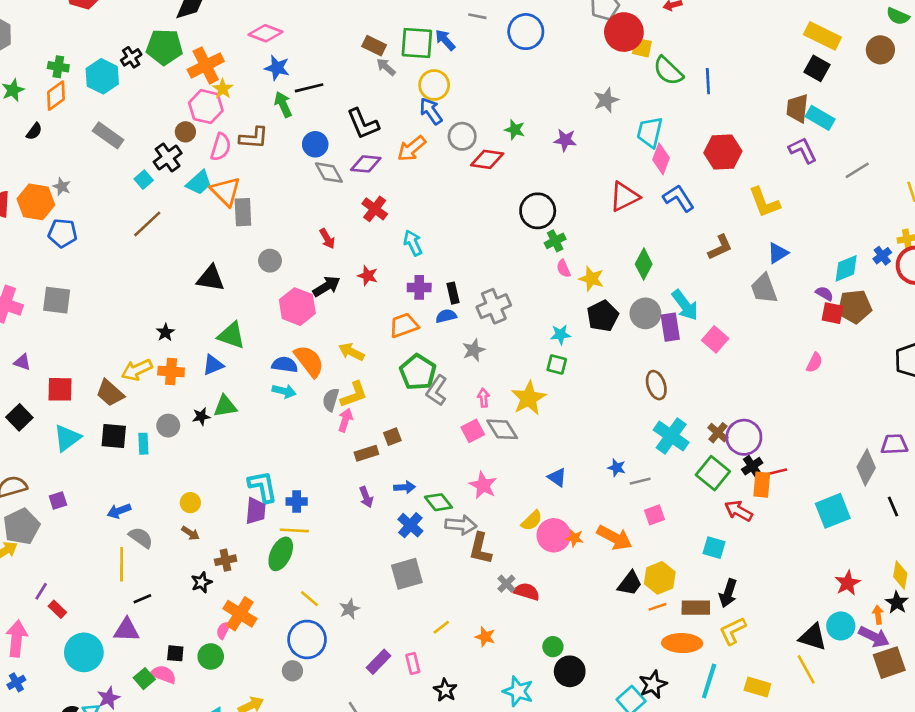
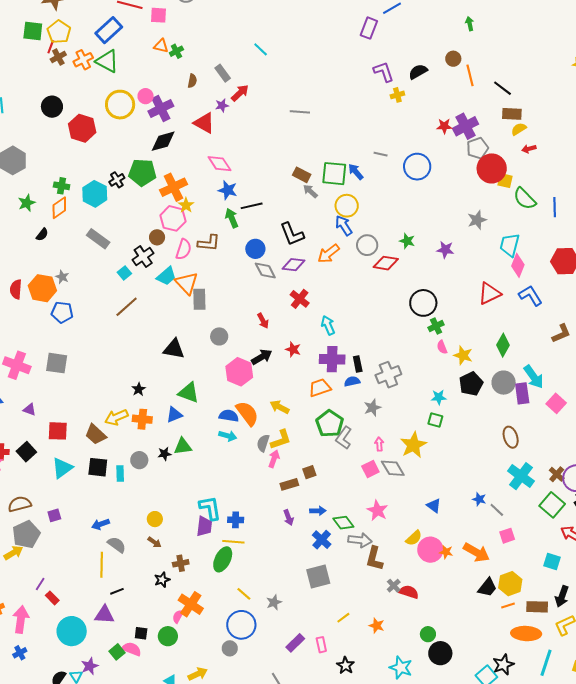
pink diamond: (266, 33) -> (219, 164), turned 35
purple cross: (419, 287) -> (332, 359), size x1.4
gray line: (640, 481) -> (497, 510), turned 56

